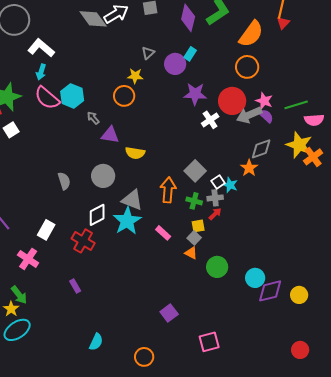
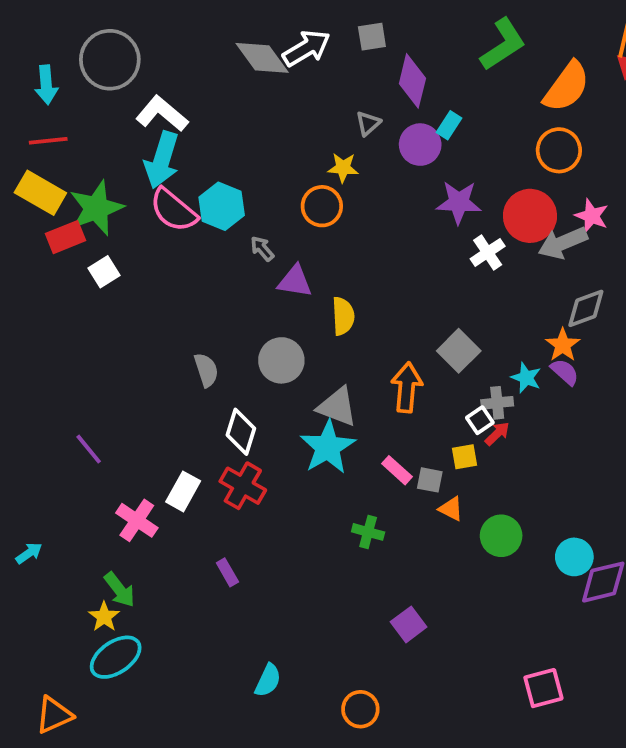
purple diamond: (188, 18) -> (412, 81), moved
cyan arrow: (41, 72) -> (162, 160), size x1.8
purple semicircle: (266, 116) -> (565, 372), moved
yellow semicircle: (135, 153) -> (343, 316), turned -102
white square: (218, 182) -> (480, 420), moved
green cross: (194, 201) -> (368, 532), moved
white diamond: (97, 215) -> (241, 432), moved, turned -45
white rectangle: (46, 230) -> (183, 491), moved
gray square: (194, 238) -> (430, 480), moved, turned -32
pink square: (209, 342) -> (543, 688), moved

